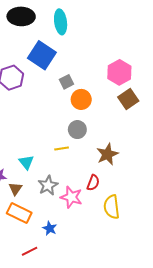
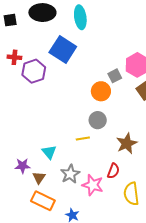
gray square: (67, 82) -> (115, 76), moved

